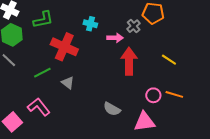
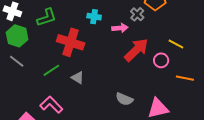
red arrow: (129, 61) -> (136, 50), turned 52
pink circle: (153, 95) -> (161, 60), moved

